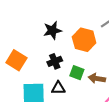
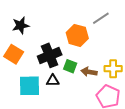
black star: (52, 30) -> (21, 25), moved
black cross: (55, 61) -> (50, 55), size x1.6

